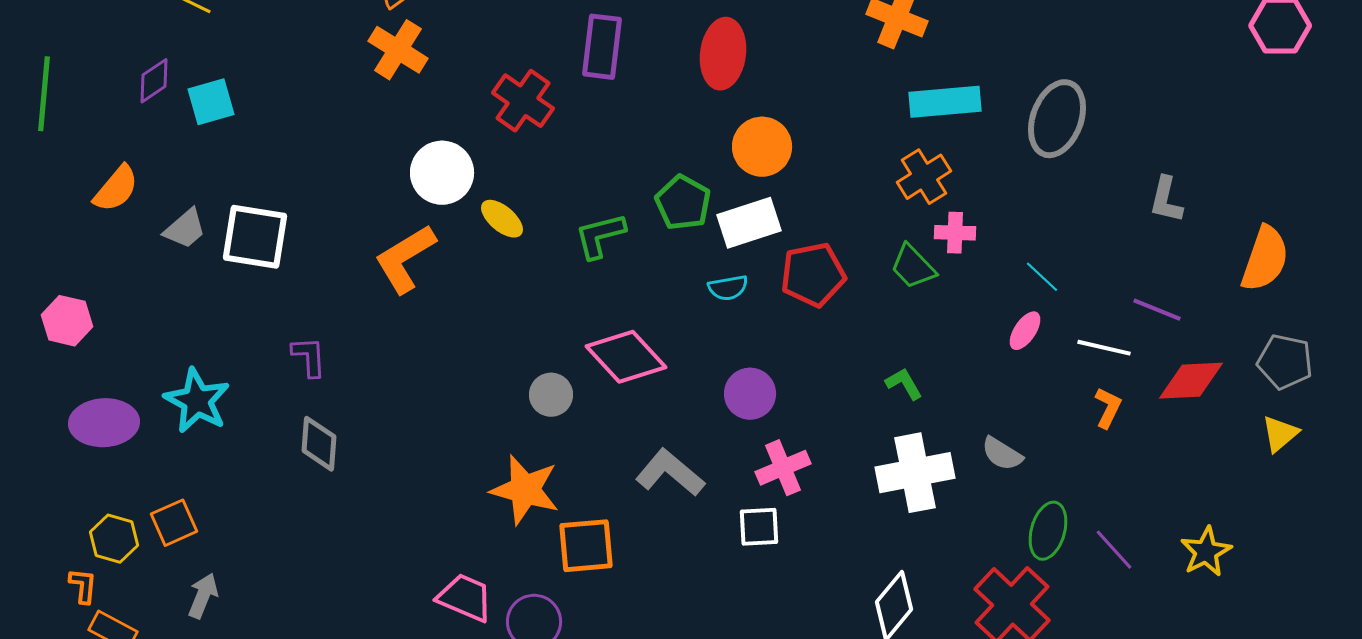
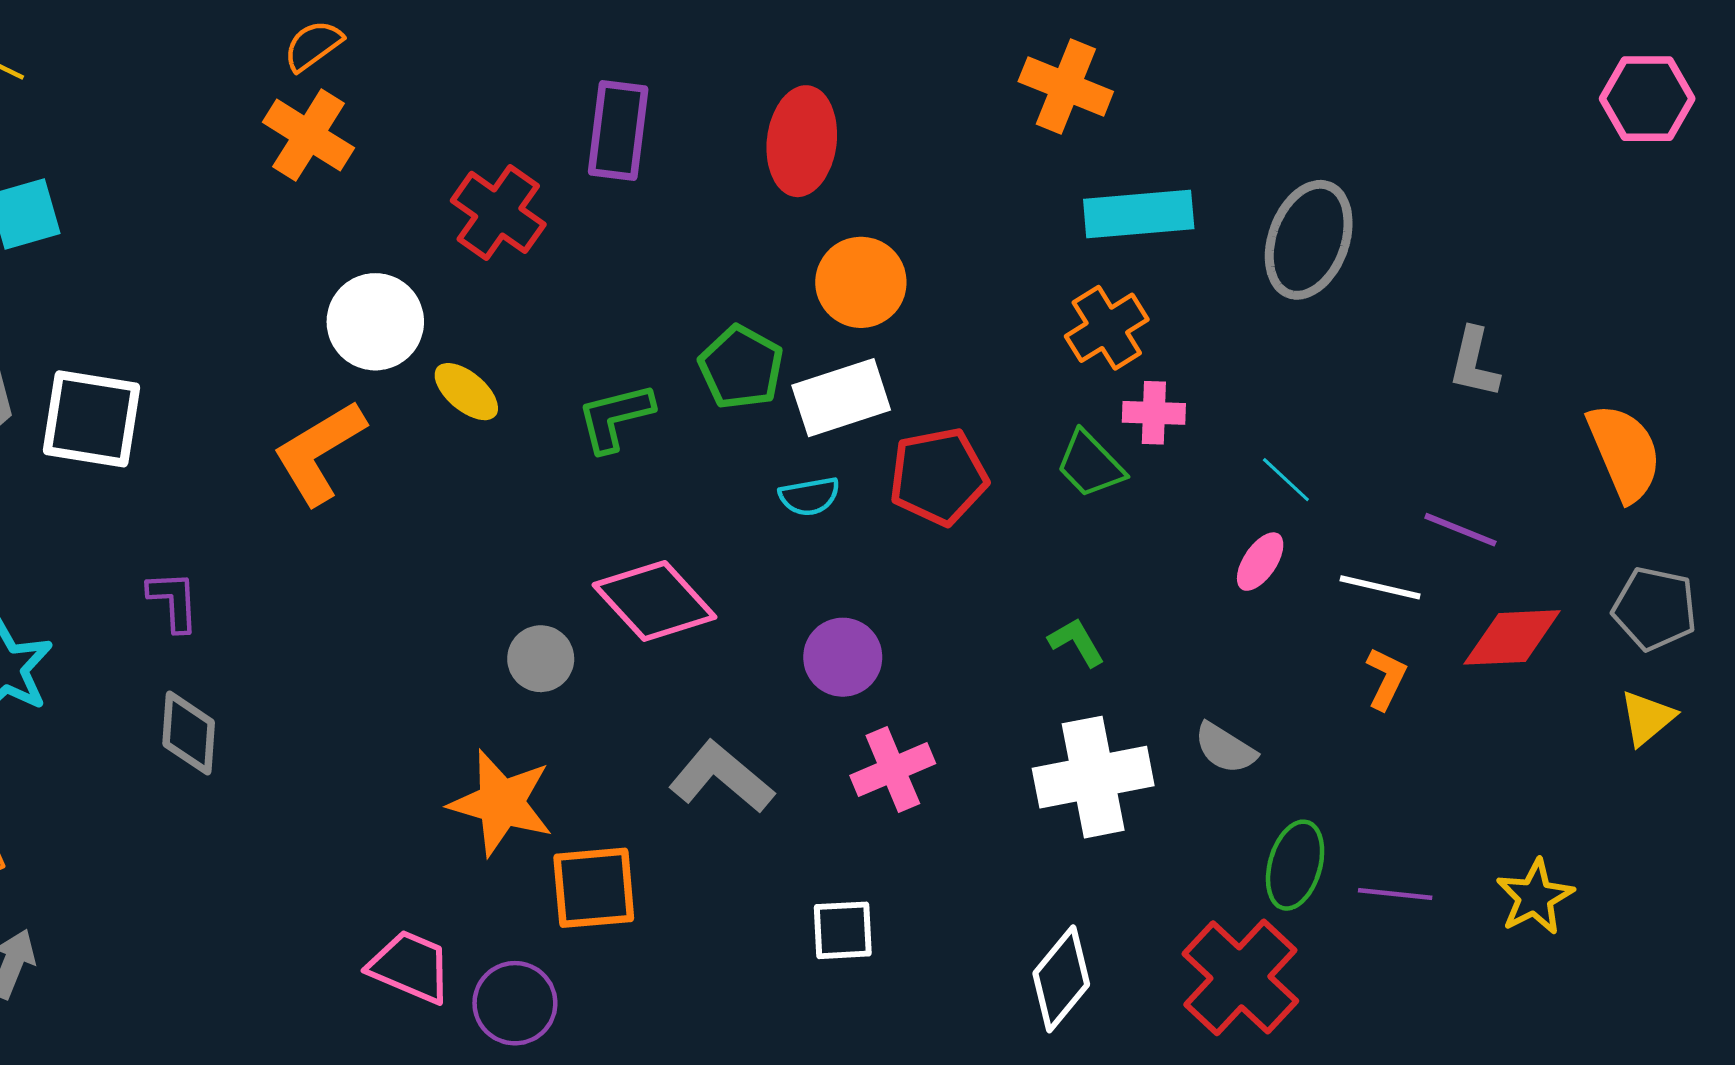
orange semicircle: (1265, 259) -> (1624, 452), turned -42
white square: (759, 527) -> (843, 930), moved
purple line: (1114, 550) -> (1395, 894), turned -42

